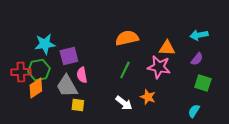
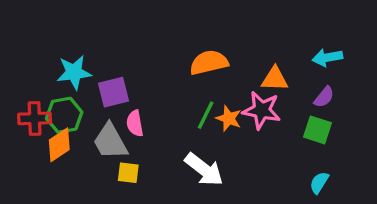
green square: (203, 83) -> (318, 130), moved
orange star: (148, 97) -> (229, 118), moved
white arrow: (124, 103) -> (204, 169), size x1.4

